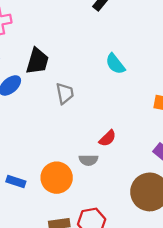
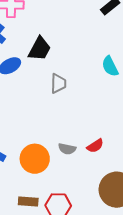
red semicircle: (108, 138) -> (95, 146), moved

